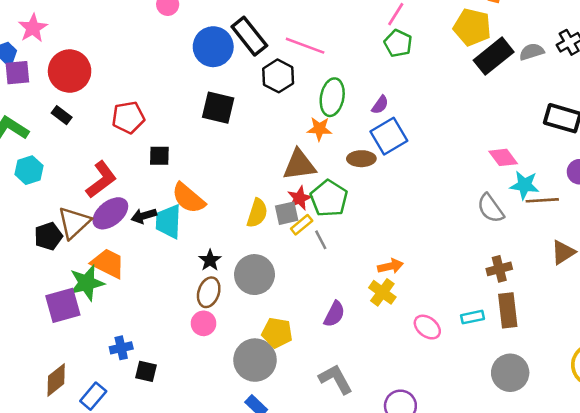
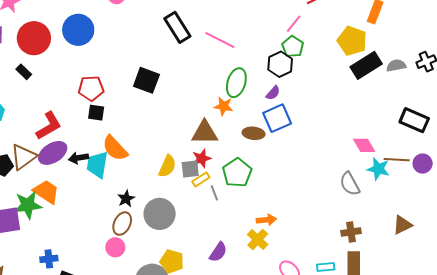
blue circle: (213, 47) -> (78, 30), moved
black hexagon: (278, 76) -> (280, 64), moved
red pentagon: (128, 117) -> (91, 88), moved
green pentagon: (329, 198) -> (237, 173), moved
brown line: (542, 200) -> (397, 160), moved

